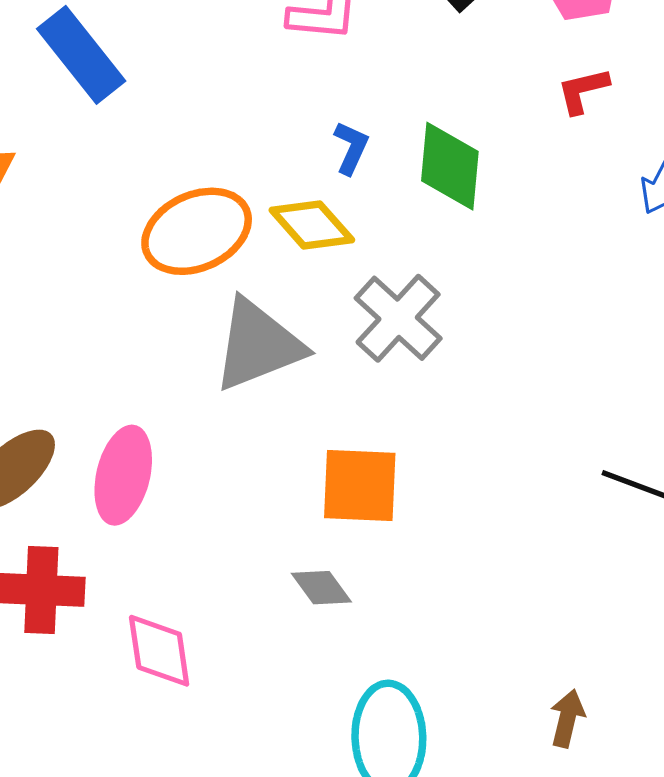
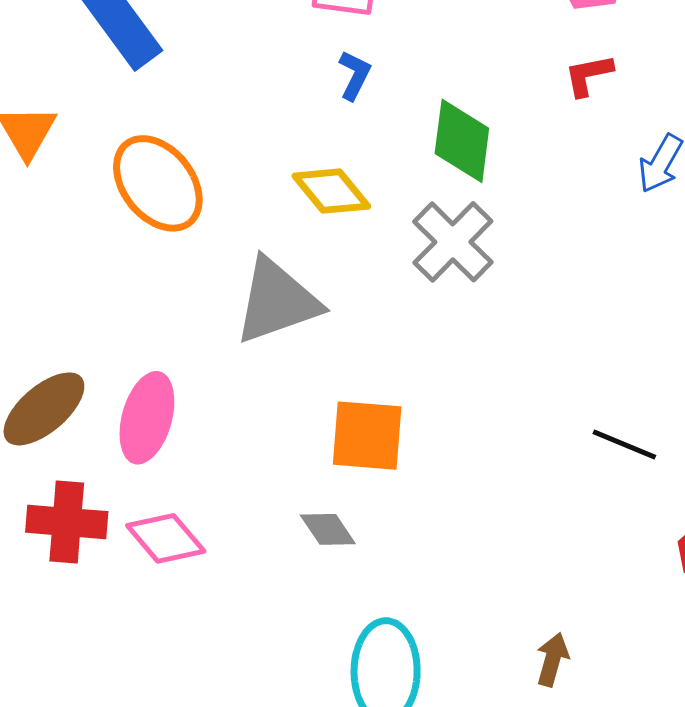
blue L-shape: (351, 148) -> (355, 75), moved
orange ellipse: (197, 231) -> (158, 183), moved, turned 74
gray cross: (398, 318) -> (453, 242), moved
pink diamond: (159, 651) -> (166, 538), moved, turned -34

